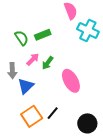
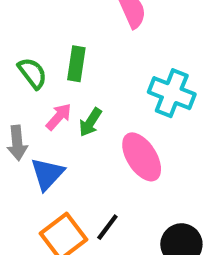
cyan cross: (88, 30) -> (172, 93), moved
green rectangle: (43, 35) -> (76, 64), turned -56

